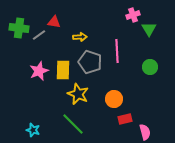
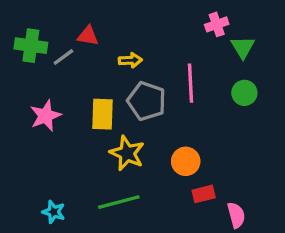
green circle: (150, 67) -> (244, 93), moved
pink star: (39, 71) -> (46, 116), moved
green line: (73, 124) -> (119, 202), turned -60

